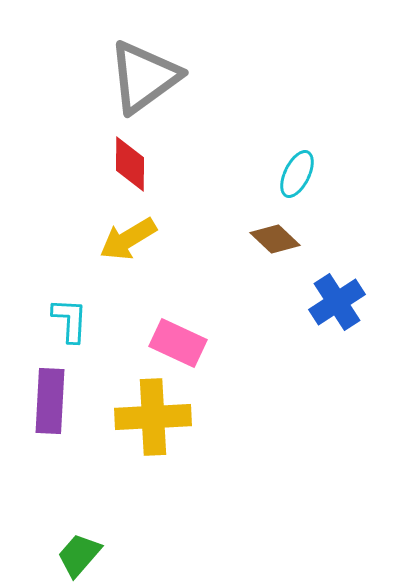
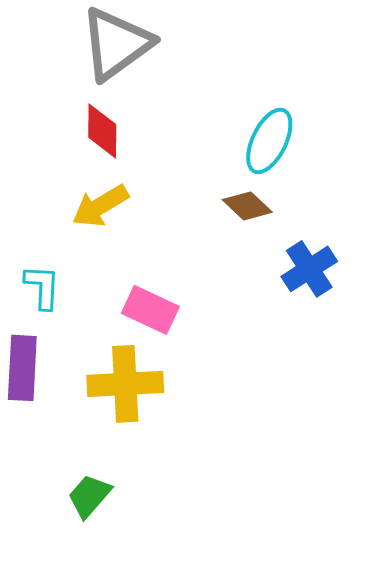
cyan ellipse: (297, 174) -> (269, 141), size x1.4
green trapezoid: (79, 555) -> (89, 496), moved

